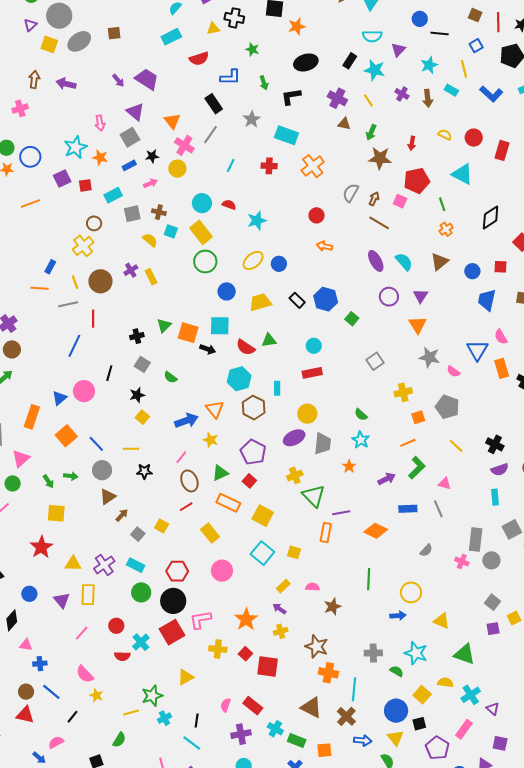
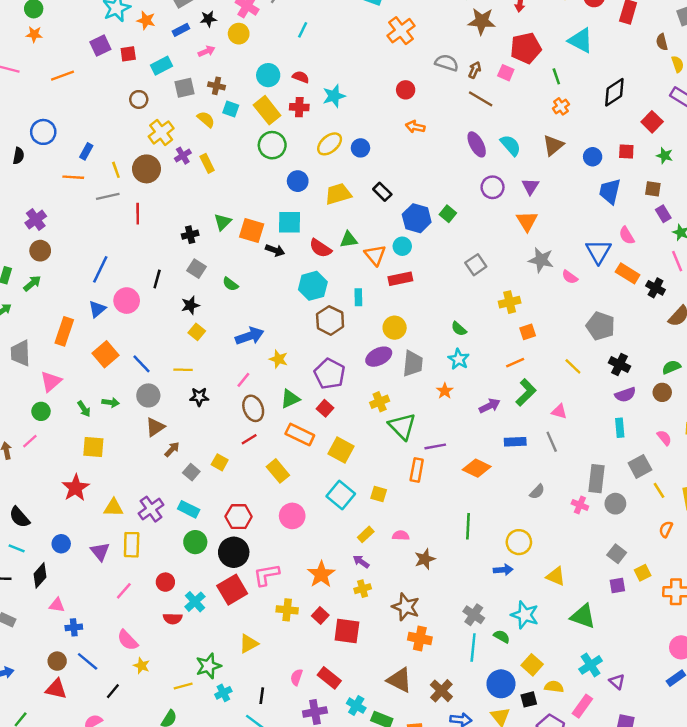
blue circle: (30, 157) -> (43, 132), moved
red cross: (269, 166) -> (299, 107), moved
gray semicircle: (351, 193) -> (447, 63), turned 78
yellow cross: (83, 246) -> (161, 132), moved
blue hexagon: (326, 299) -> (417, 218), moved
blue line: (74, 346) -> (100, 269), moved
orange rectangle: (502, 368) -> (628, 273), turned -42
gray pentagon: (447, 407) -> (600, 326), moved
orange triangle: (215, 409) -> (375, 255), moved
gray cross: (373, 653) -> (474, 615), turned 36
yellow semicircle: (445, 682) -> (554, 687), moved
cyan line: (354, 689) -> (473, 647), moved

